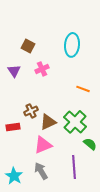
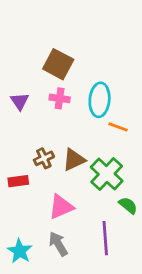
cyan ellipse: (72, 45) -> (100, 100), moved
brown square: (28, 46) -> (58, 64), moved, size x1.5
pink cross: (42, 69) -> (60, 98), turned 32
brown triangle: (48, 122) -> (74, 160), moved

